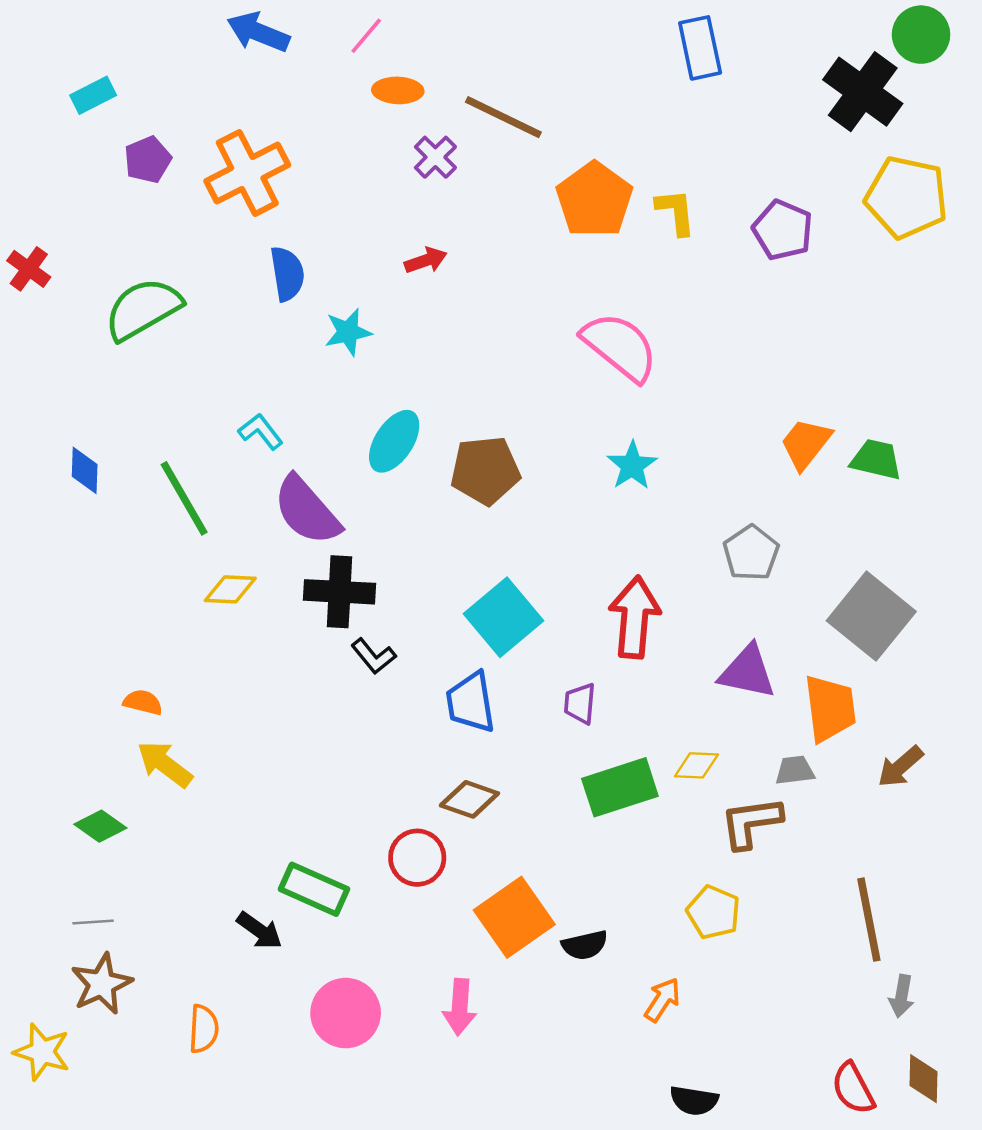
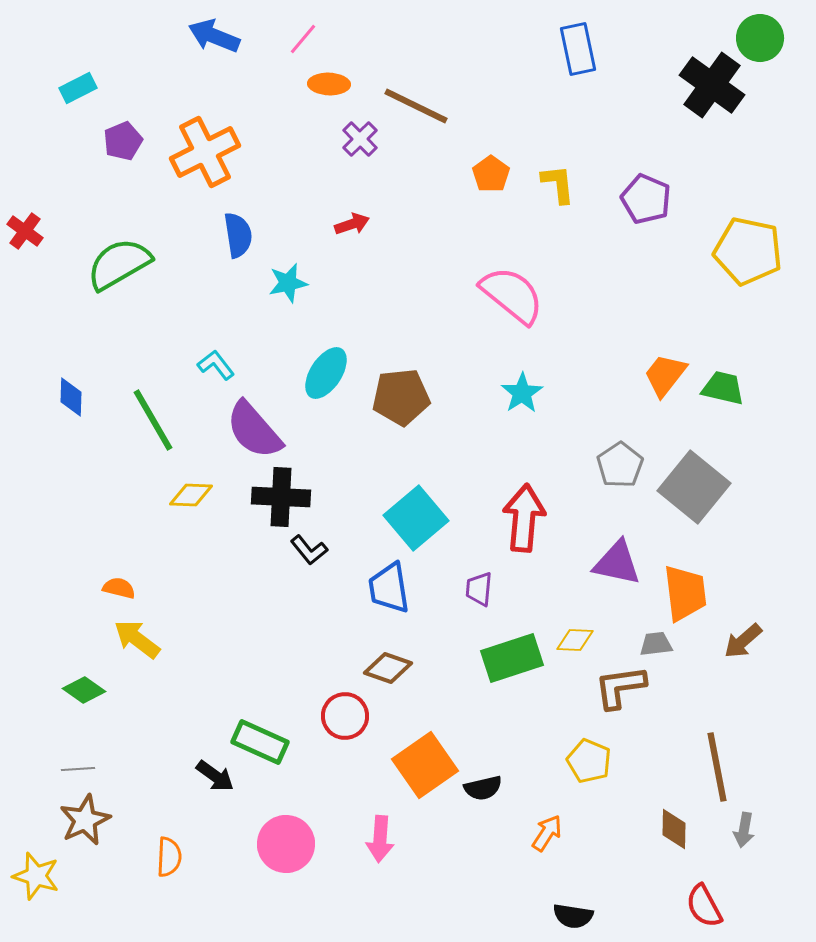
yellow pentagon: (906, 197) -> (748, 251), moved
orange pentagon: (594, 200) -> (491, 174), size x0.6
gray square: (871, 616) -> (694, 487), moved
brown diamond: (923, 1079) -> (674, 829), moved

